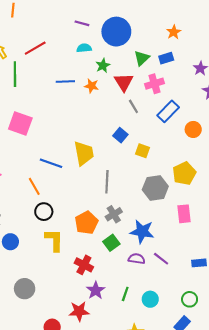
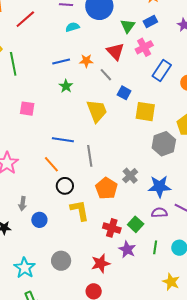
red line: (35, 48) -> (25, 19), moved
green star: (103, 66) -> (66, 86), moved
gray line: (133, 106) -> (106, 75), moved
pink square: (20, 123) -> (27, 109), size x0.7
blue square: (120, 135) -> (124, 93), moved
yellow square: (142, 151) -> (145, 112), size x1.5
yellow trapezoid: (84, 153) -> (97, 111), moved
gray line: (107, 182) -> (90, 156), moved
green square: (111, 243) -> (136, 224), moved
red star: (79, 311) -> (101, 263), moved

